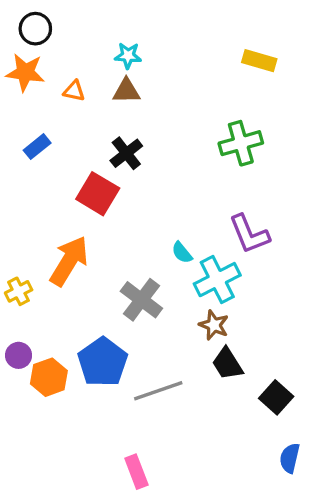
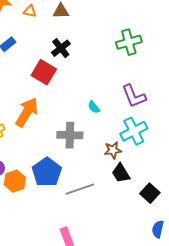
cyan cross: (217, 280) -> (134, 131), moved
gray cross: (141, 300) -> (70, 135), turned -35
brown star: (214, 325) -> (113, 150), turned -30

